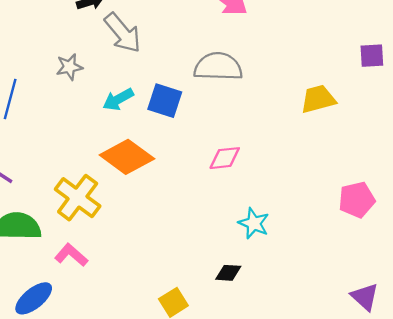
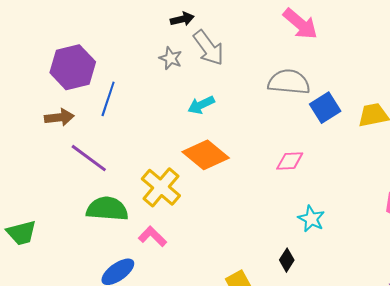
gray star: (69, 67) -> (171, 58), moved, turned 30
blue square: (165, 101) -> (325, 108), moved, turned 36
black diamond: (228, 273) -> (287, 260), turned -65

